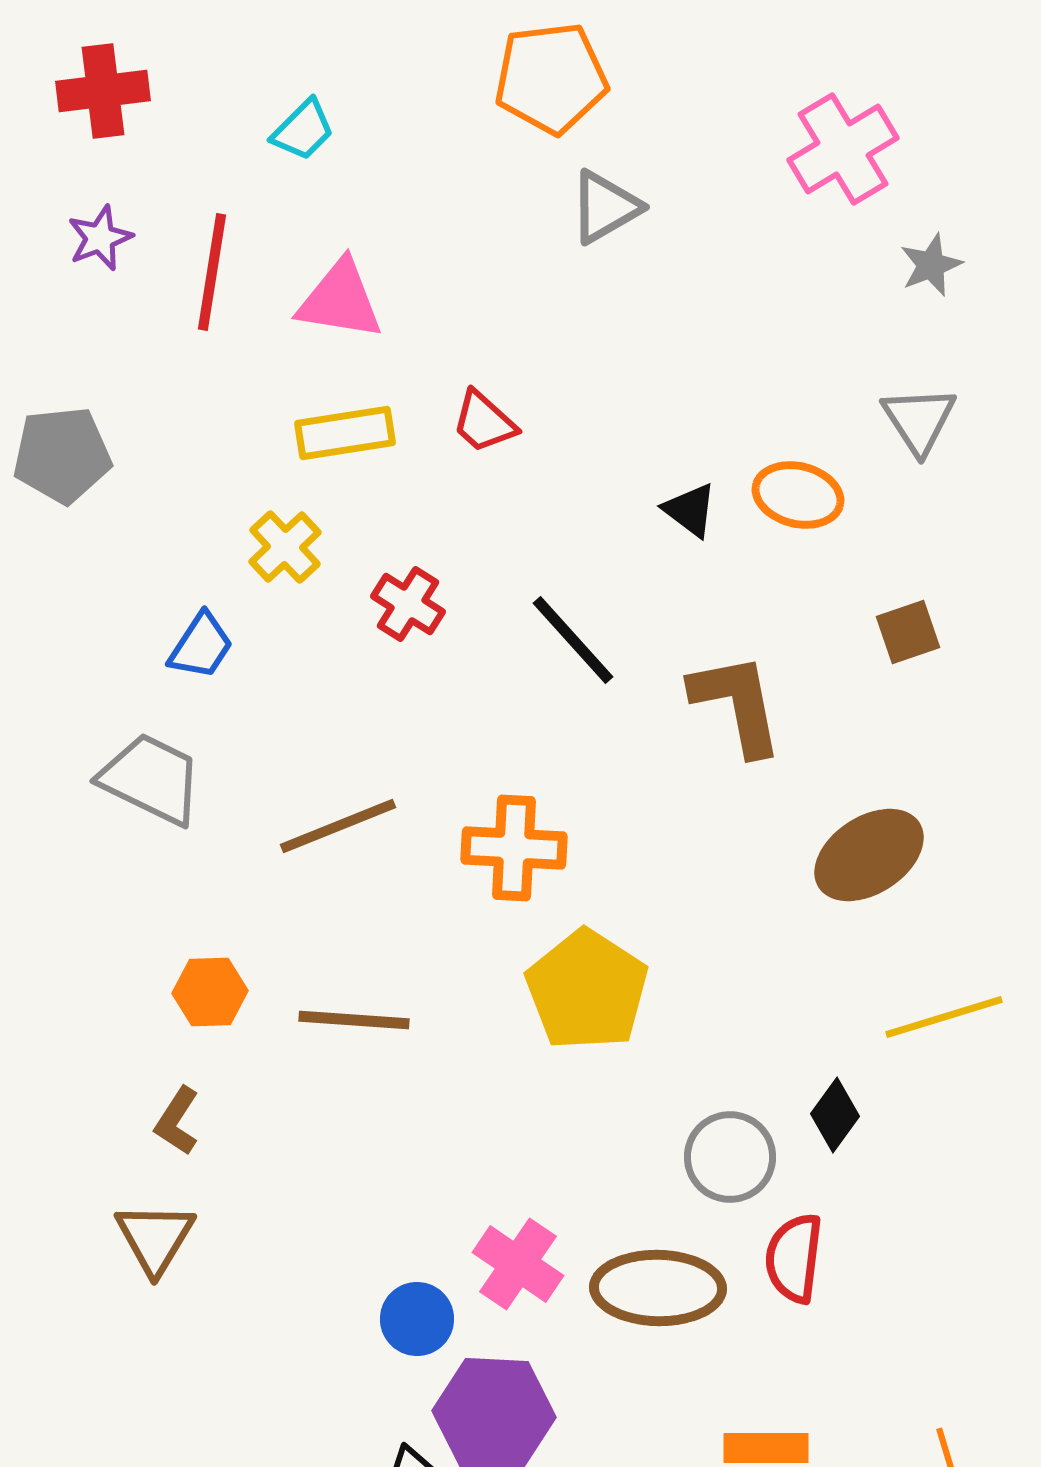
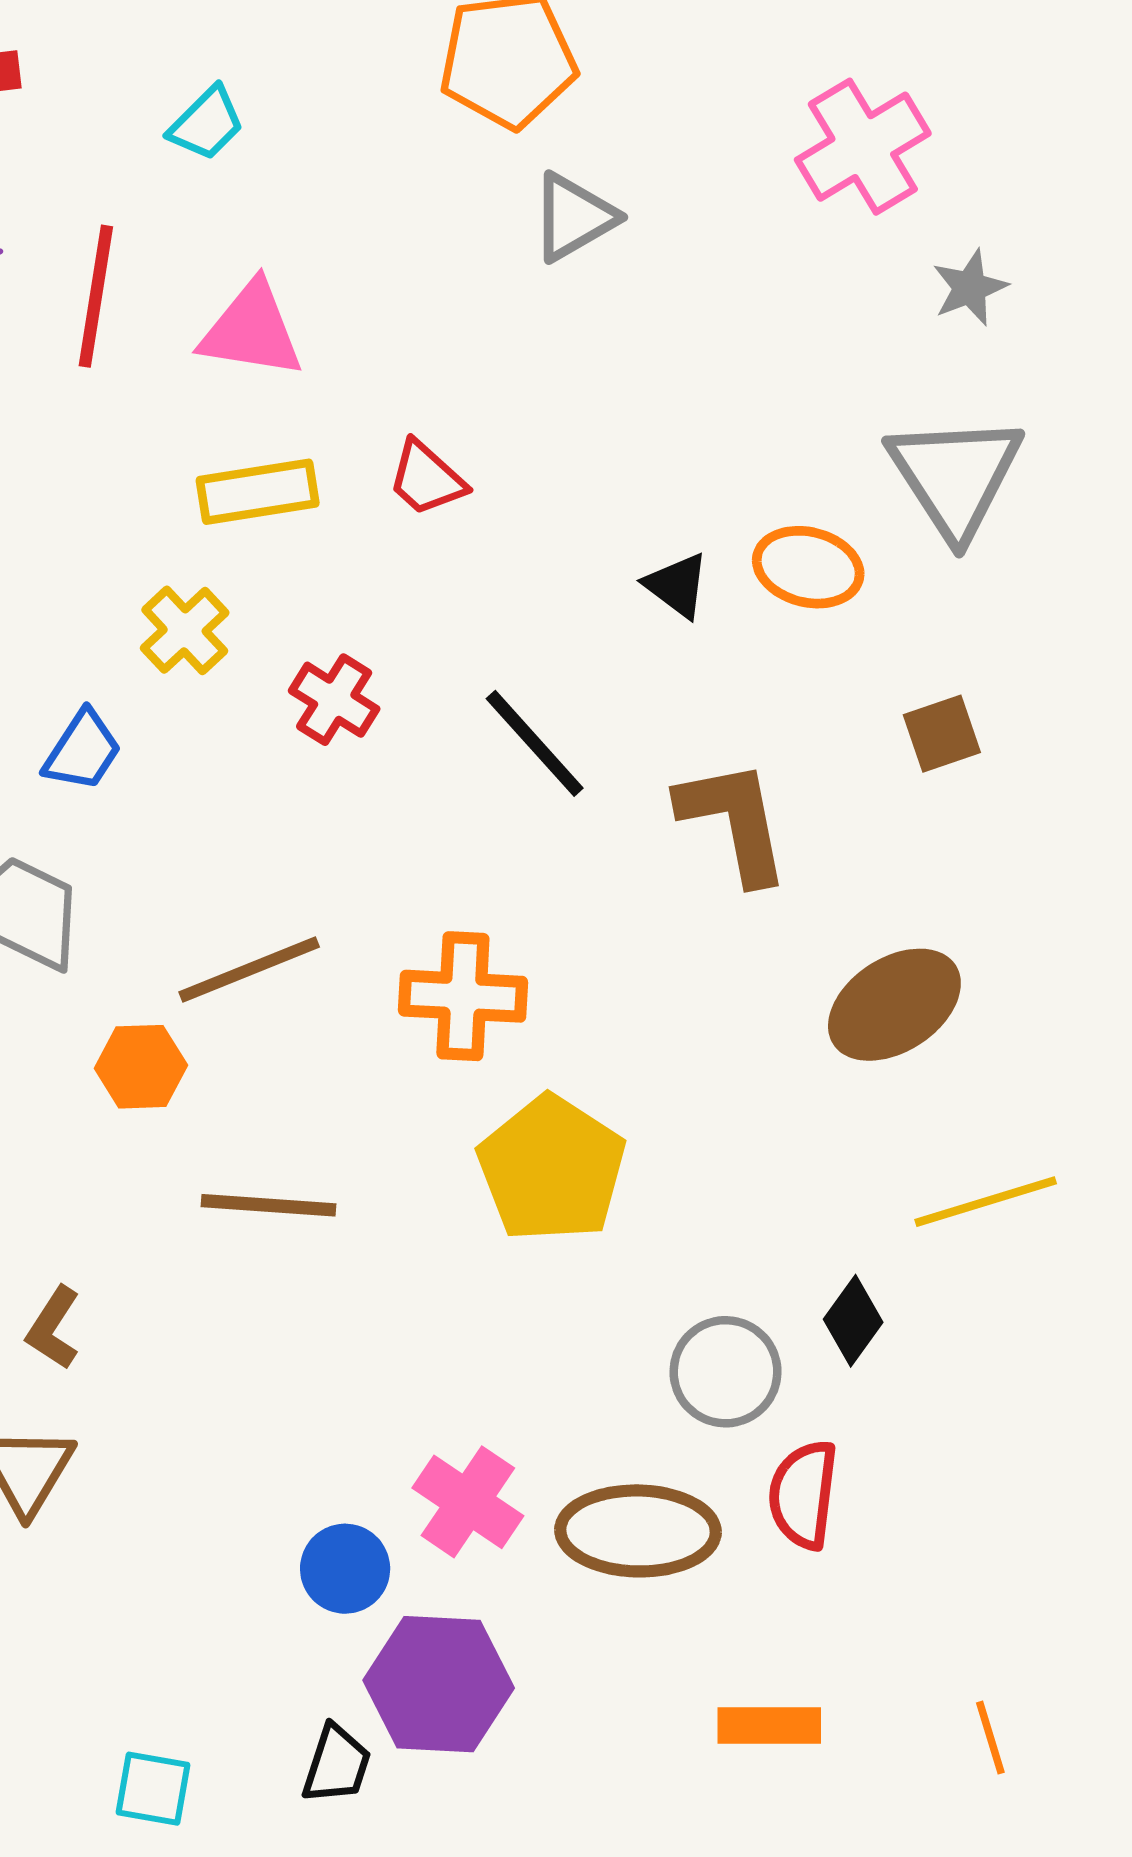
gray triangle: (919, 420) -> (955, 476), size x1.5
orange hexagon: (210, 992) -> (141, 1067), moved

